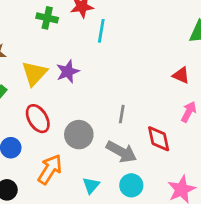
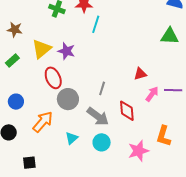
purple star: (68, 72) -> (66, 51), turned 30
red triangle: (181, 75) -> (140, 74), moved, turned -48
red ellipse: (38, 119) -> (53, 78), moved

